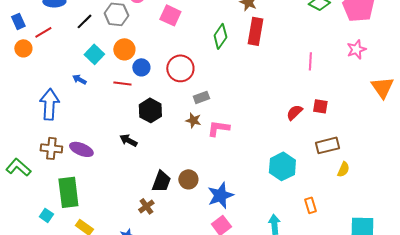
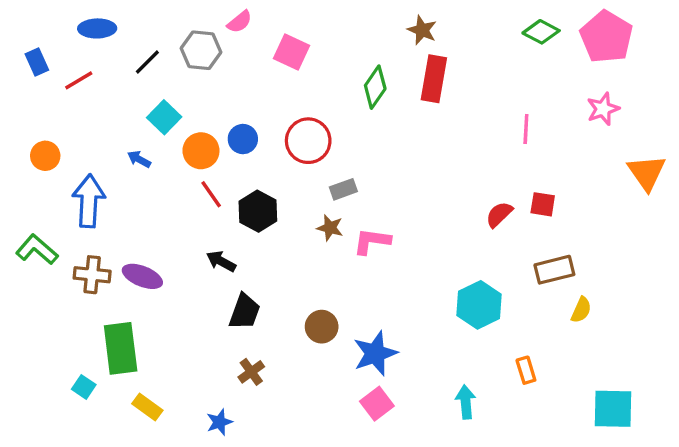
orange circle: (23, 48) -> (45, 156), moved
orange circle: (124, 49) -> (201, 151), moved
red line: (122, 83) -> (211, 194), moved, turned 48
green L-shape: (18, 167) -> (37, 250), moved
black trapezoid: (161, 181) -> (245, 312), moved

